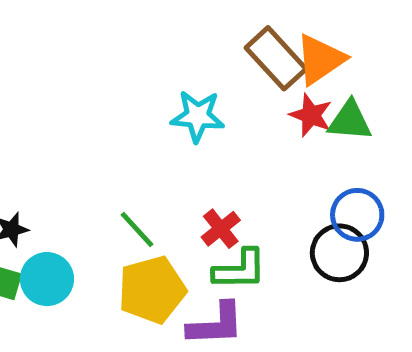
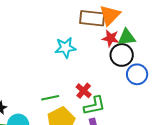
brown rectangle: (276, 58) -> (92, 18), turned -30
green line: (137, 230) -> (50, 98), turned -48
black circle: (339, 253) -> (122, 55), moved

